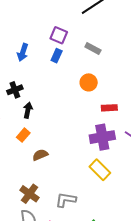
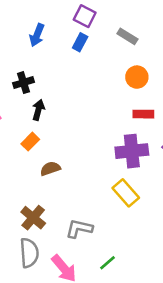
orange circle: (89, 82) -> (137, 77), moved

